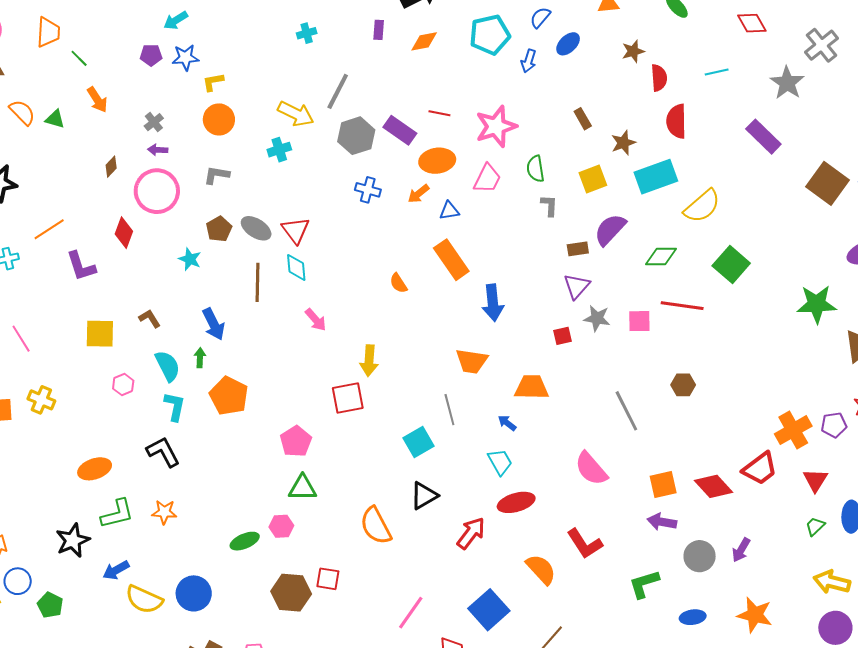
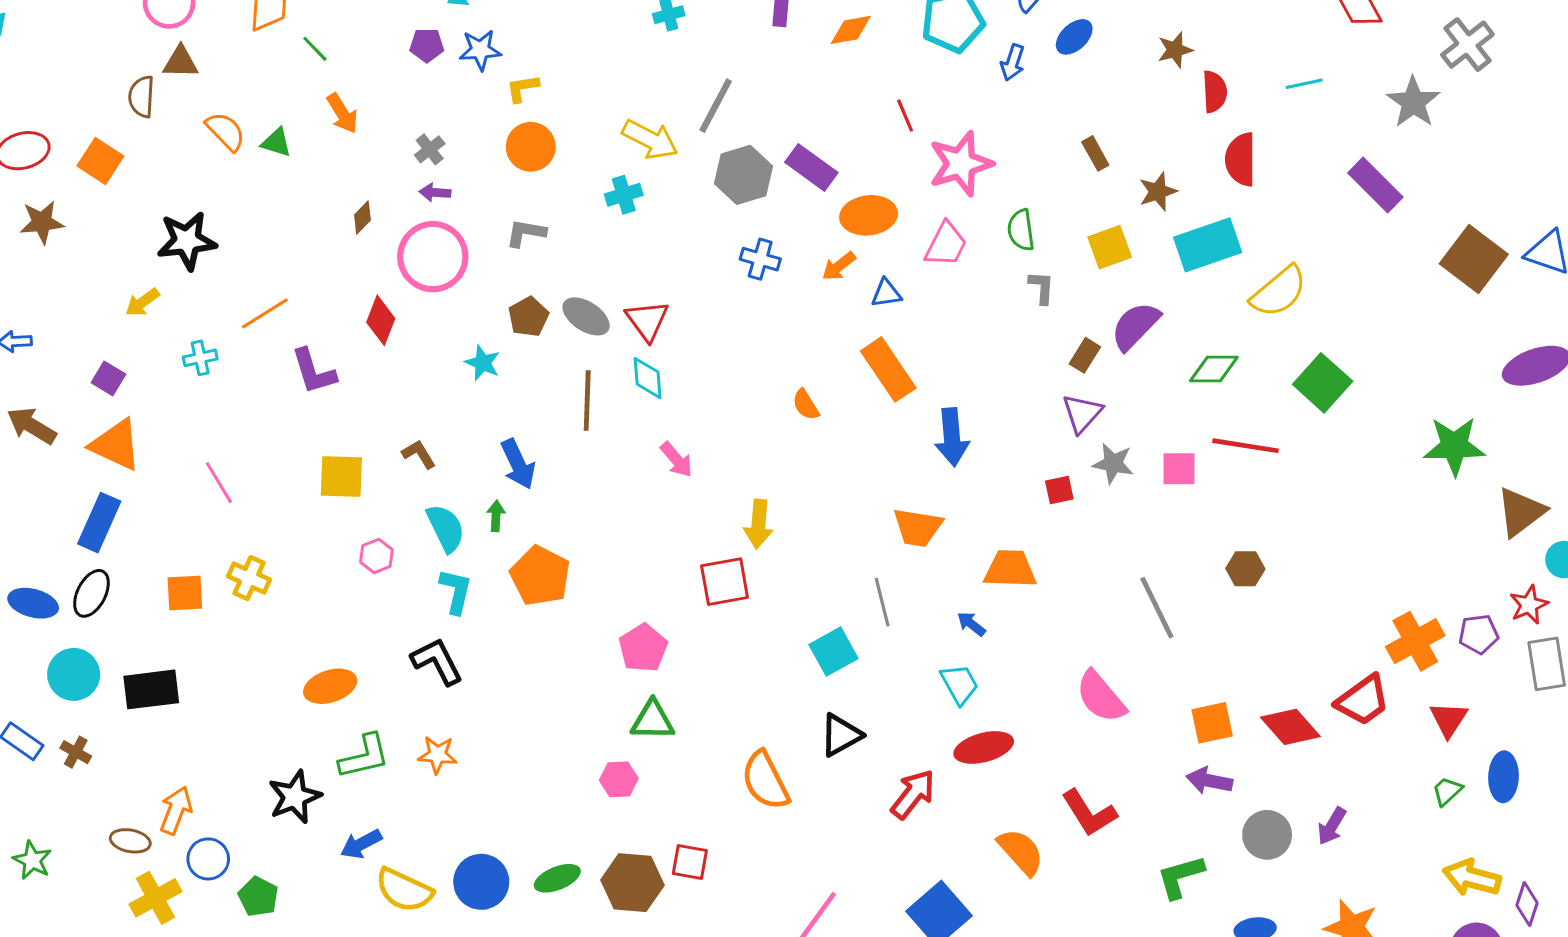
red line: (439, 113) -> (905, 116), moved, turned 55
brown rectangle: (578, 249) -> (1085, 355), turned -50
green ellipse: (245, 541) -> (557, 878), moved

